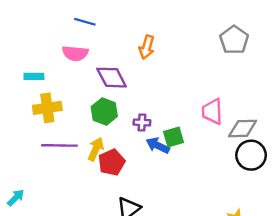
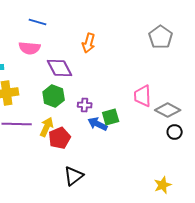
gray diamond: (243, 128) -> (168, 110), turned 30
black circle: (251, 155) -> (175, 132), size x0.6

